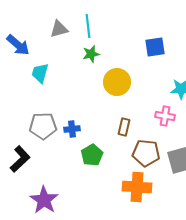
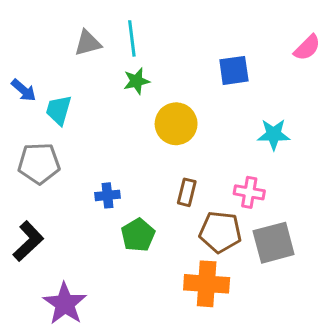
blue arrow: (18, 45) -> (24, 90), moved, size x0.7
pink cross: (165, 116) -> (249, 192), moved
gray pentagon: (43, 126) -> (39, 163), moved

